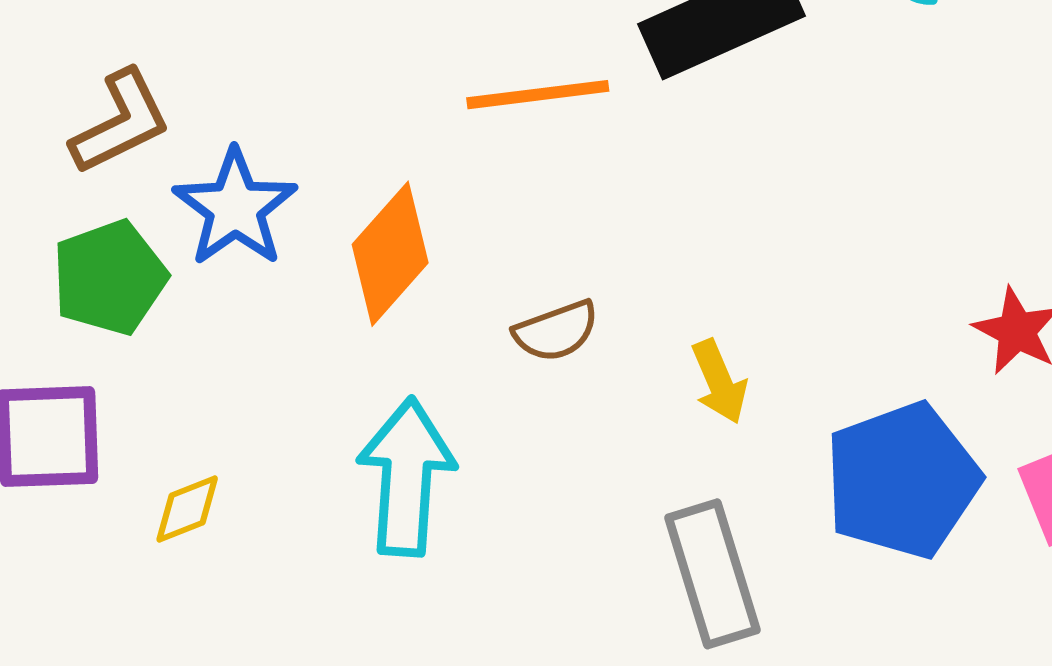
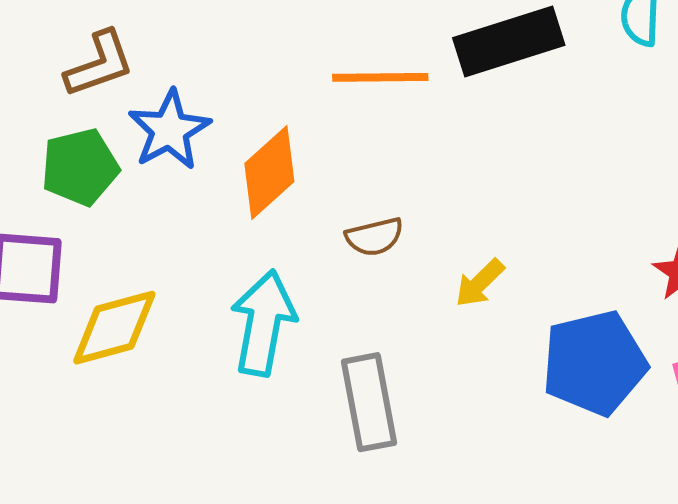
yellow arrow: (719, 382) -> (480, 283), turned 62
yellow diamond: (187, 509) -> (114, 328), size x1.8
gray rectangle: (712, 574) -> (369, 402), moved

